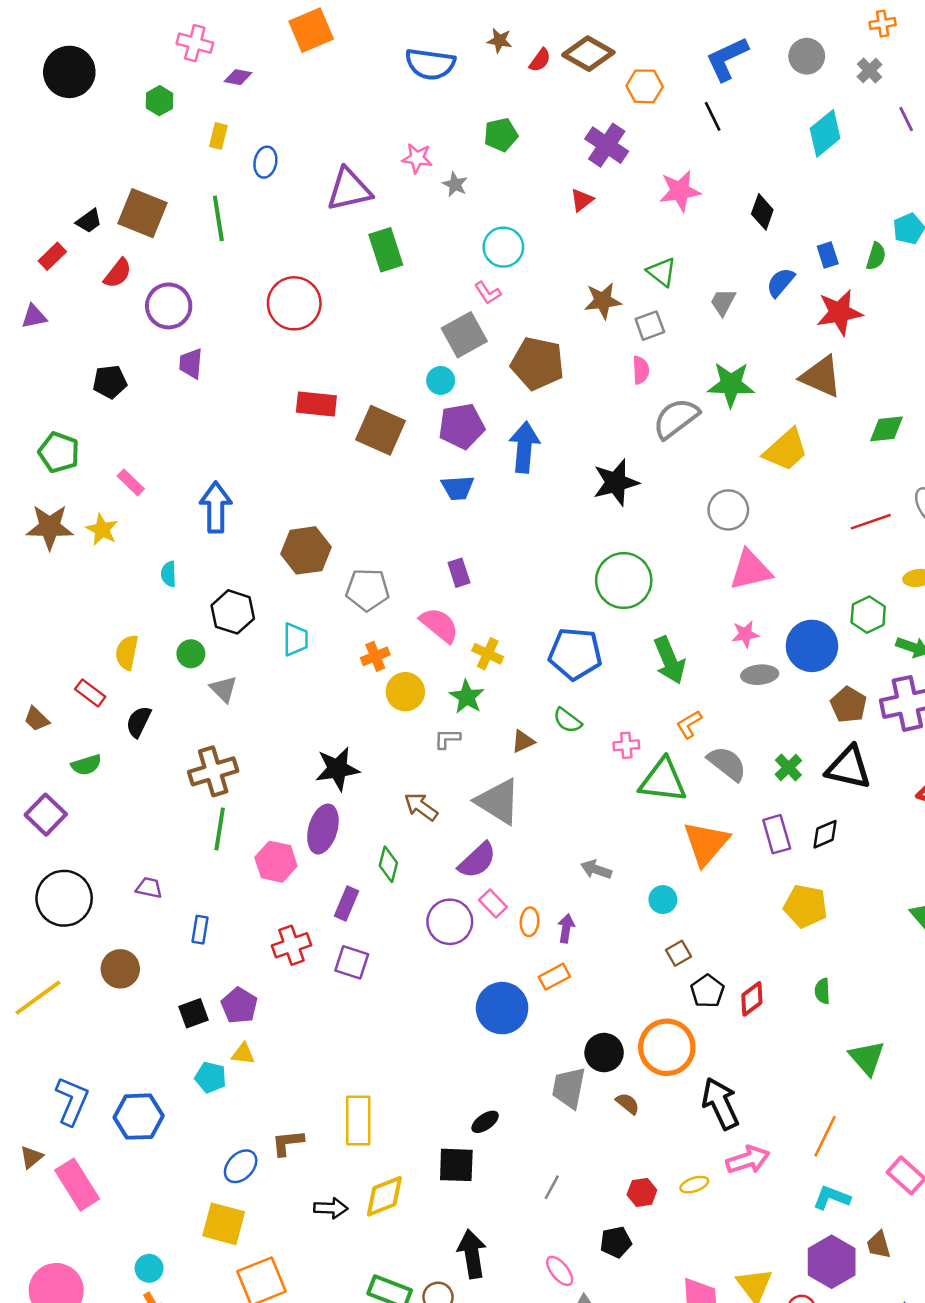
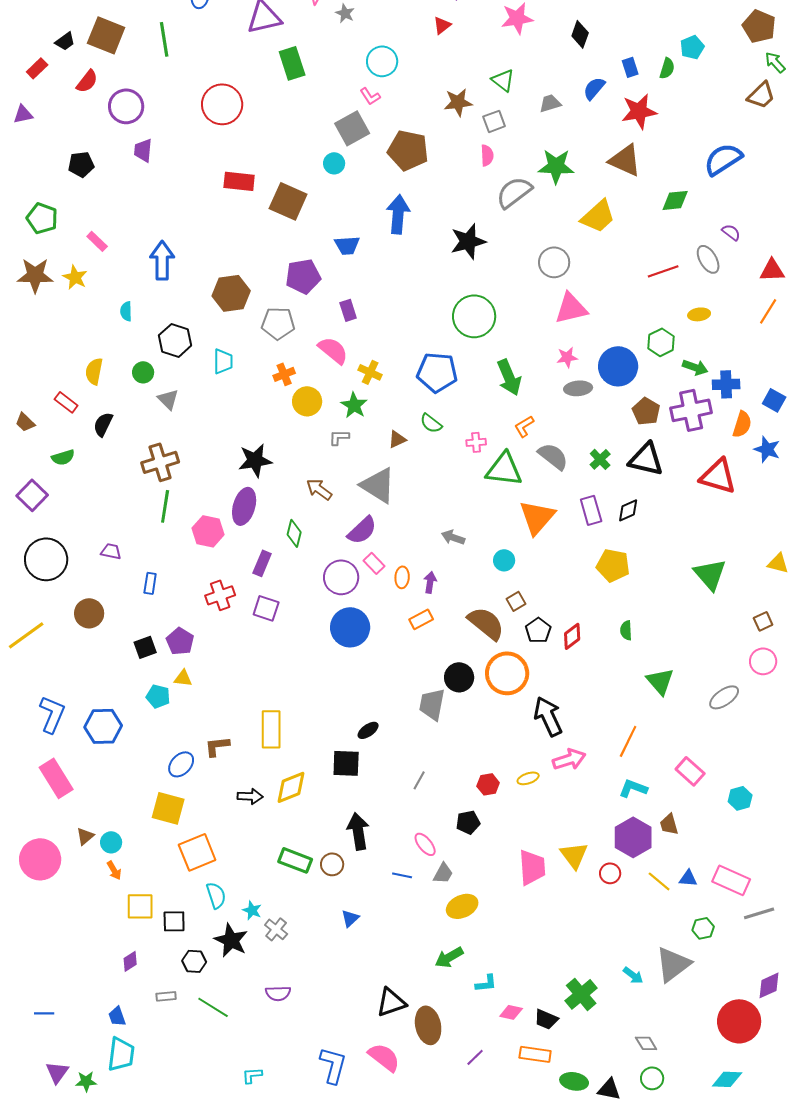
gray trapezoid: (723, 302) -> (550, 103), turned 45
purple pentagon: (462, 426) -> (303, 276), moved
blue circle: (502, 1008) -> (350, 627), moved
brown semicircle: (628, 1104) -> (486, 623), moved, size x2.0
brown triangle: (31, 1157) -> (85, 836), moved

